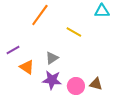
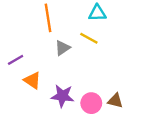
cyan triangle: (102, 11) -> (97, 13), moved
orange line: (40, 15) -> (48, 18), turned -45
gray triangle: (52, 58) -> (62, 48), moved

